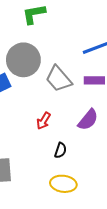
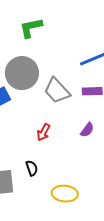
purple semicircle: (88, 120) -> (87, 130), size x0.7
black semicircle: (60, 150) -> (32, 168), moved, turned -35

